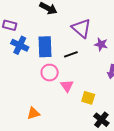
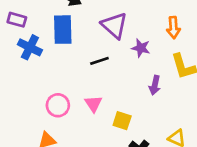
blue rectangle: (45, 47) -> (63, 30), moved
pink circle: (50, 73) -> (58, 105), moved

